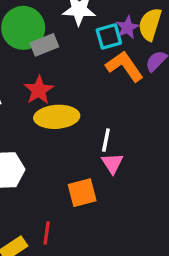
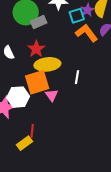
pink triangle: (112, 163) -> (52, 95), moved
orange square: (82, 193) -> (37, 82), moved, size x1.4
red line: (47, 233) -> (32, 131), moved

